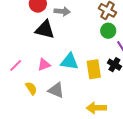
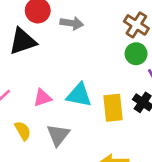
black triangle: (45, 30) -> (23, 41), moved, turned -35
gray triangle: (56, 90) -> (58, 135), turned 42

